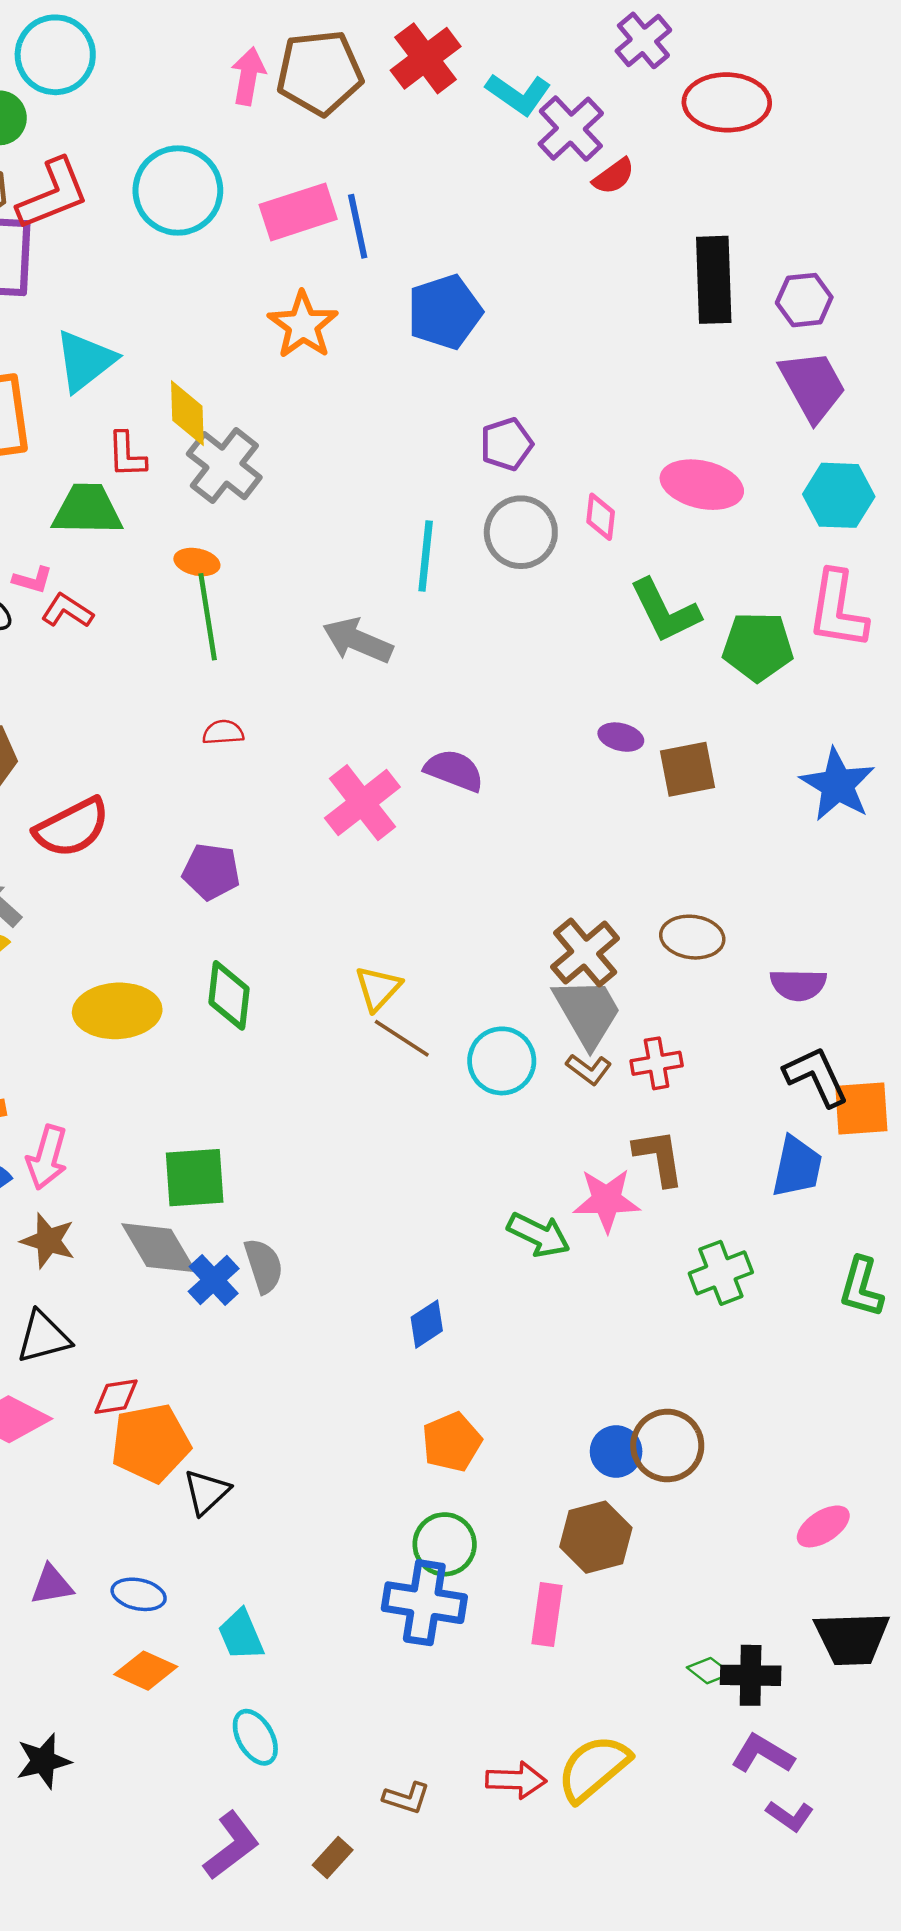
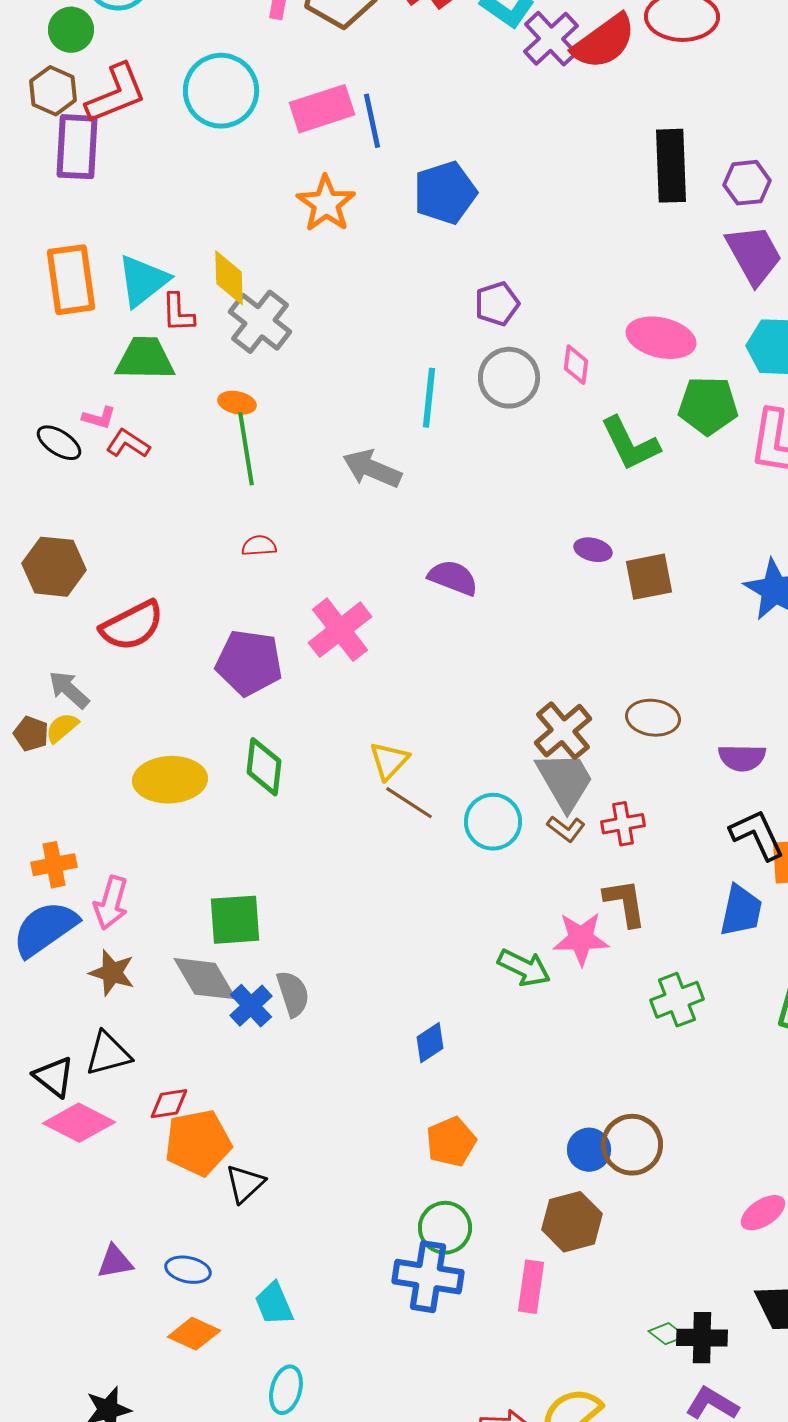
red semicircle: (614, 176) -> (604, 42), moved, size x1.8
cyan triangle: (85, 361) -> (143, 281), moved
green pentagon: (758, 647) -> (708, 406), moved
pink cross: (362, 803) -> (340, 630), moved
purple pentagon: (211, 872) -> (249, 663), size x1.4
cyan ellipse: (255, 1737) -> (286, 1390), turned 45

